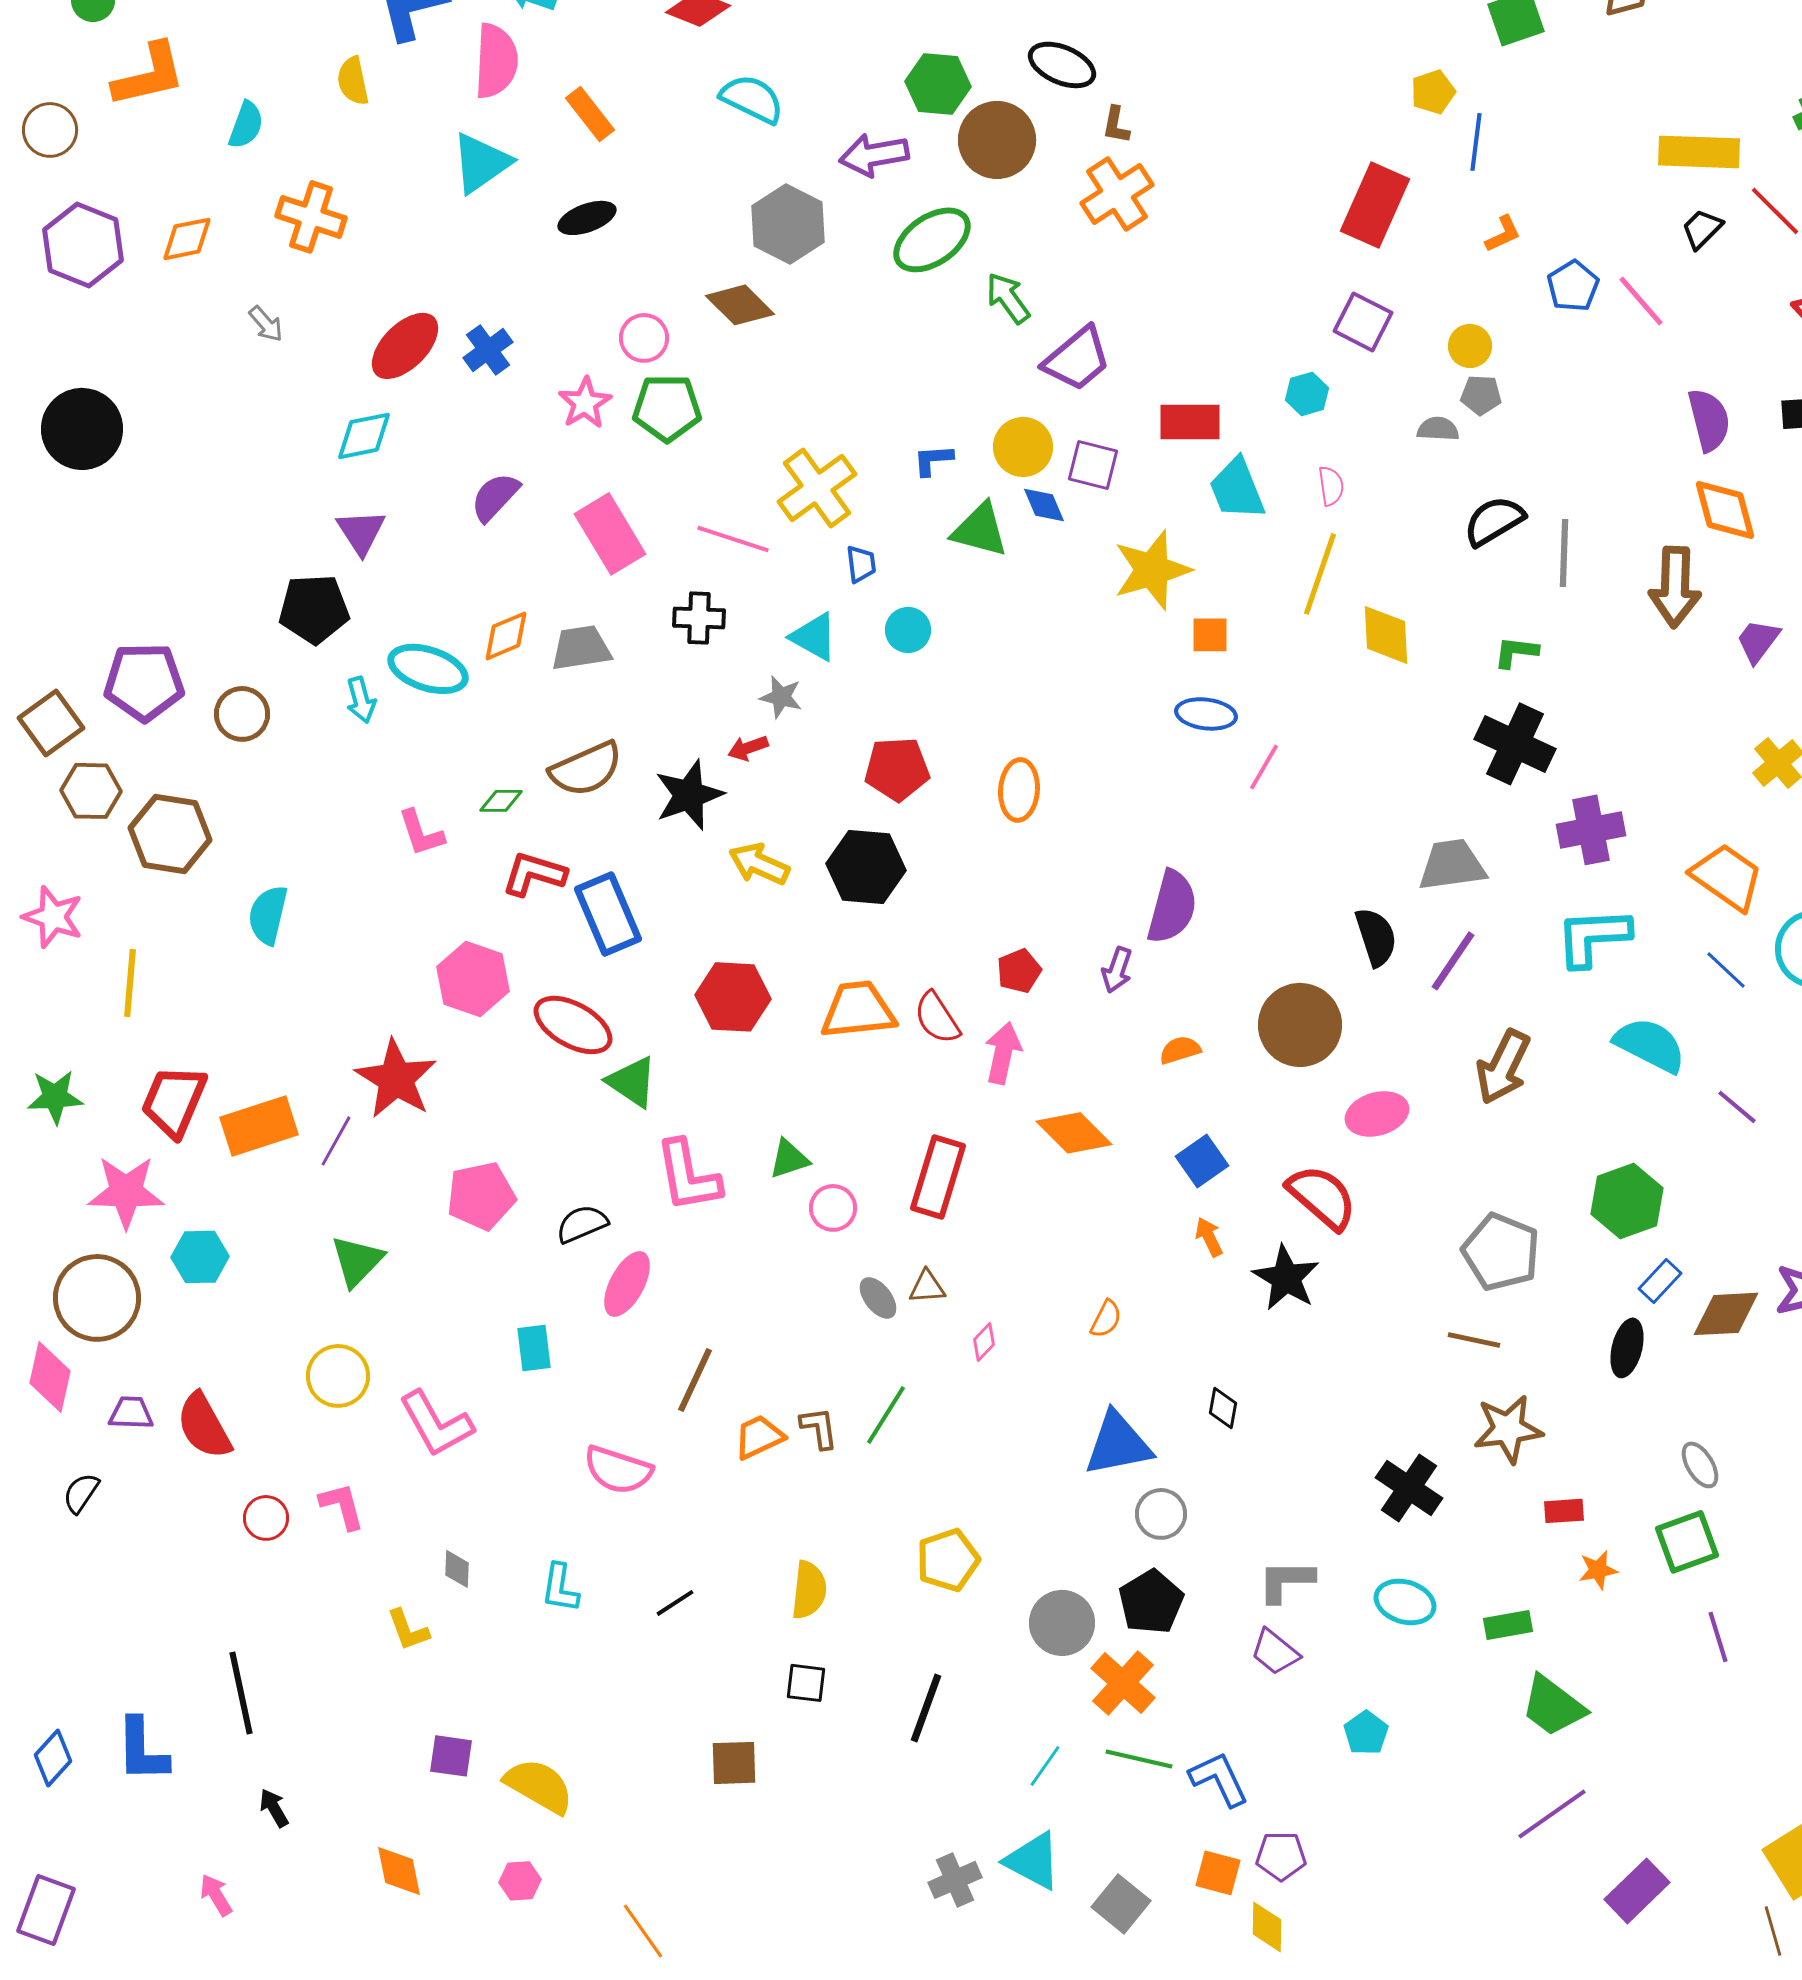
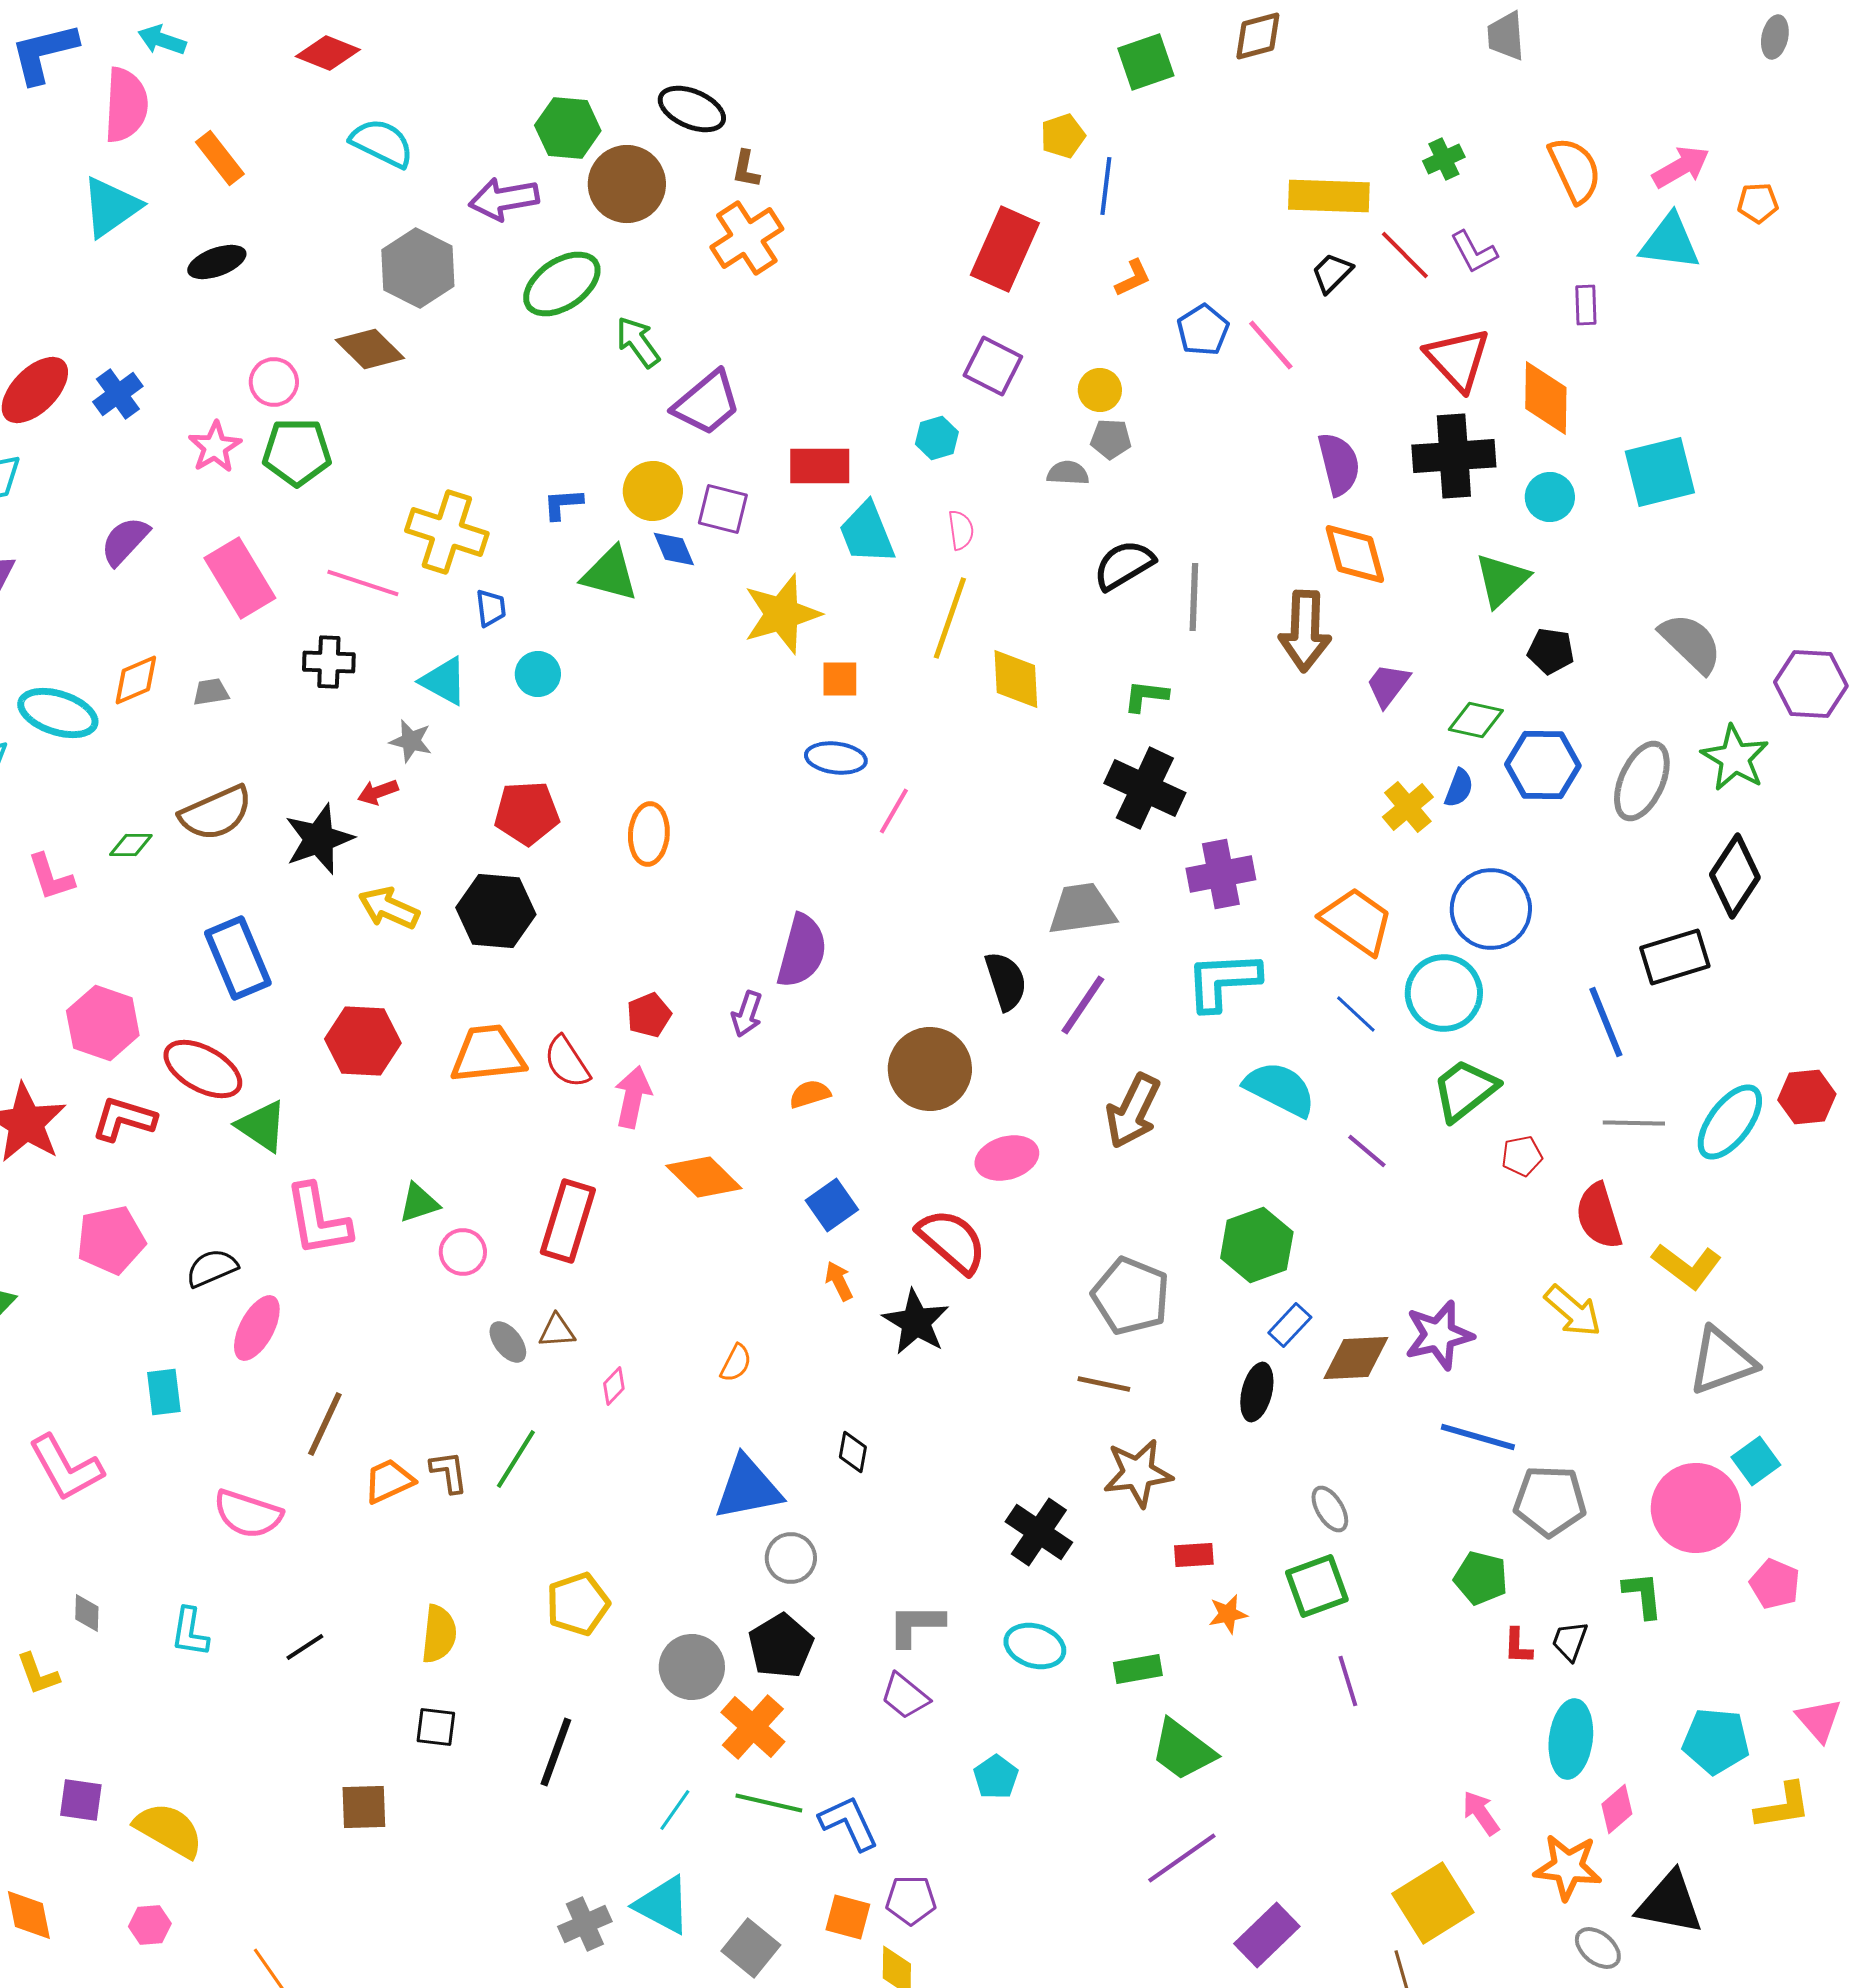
yellow cross: (817, 488) -> (447, 532), turned -36
gray trapezoid: (581, 648) -> (211, 692), size x0.6
red L-shape: (534, 874) -> (124, 1119), moved

